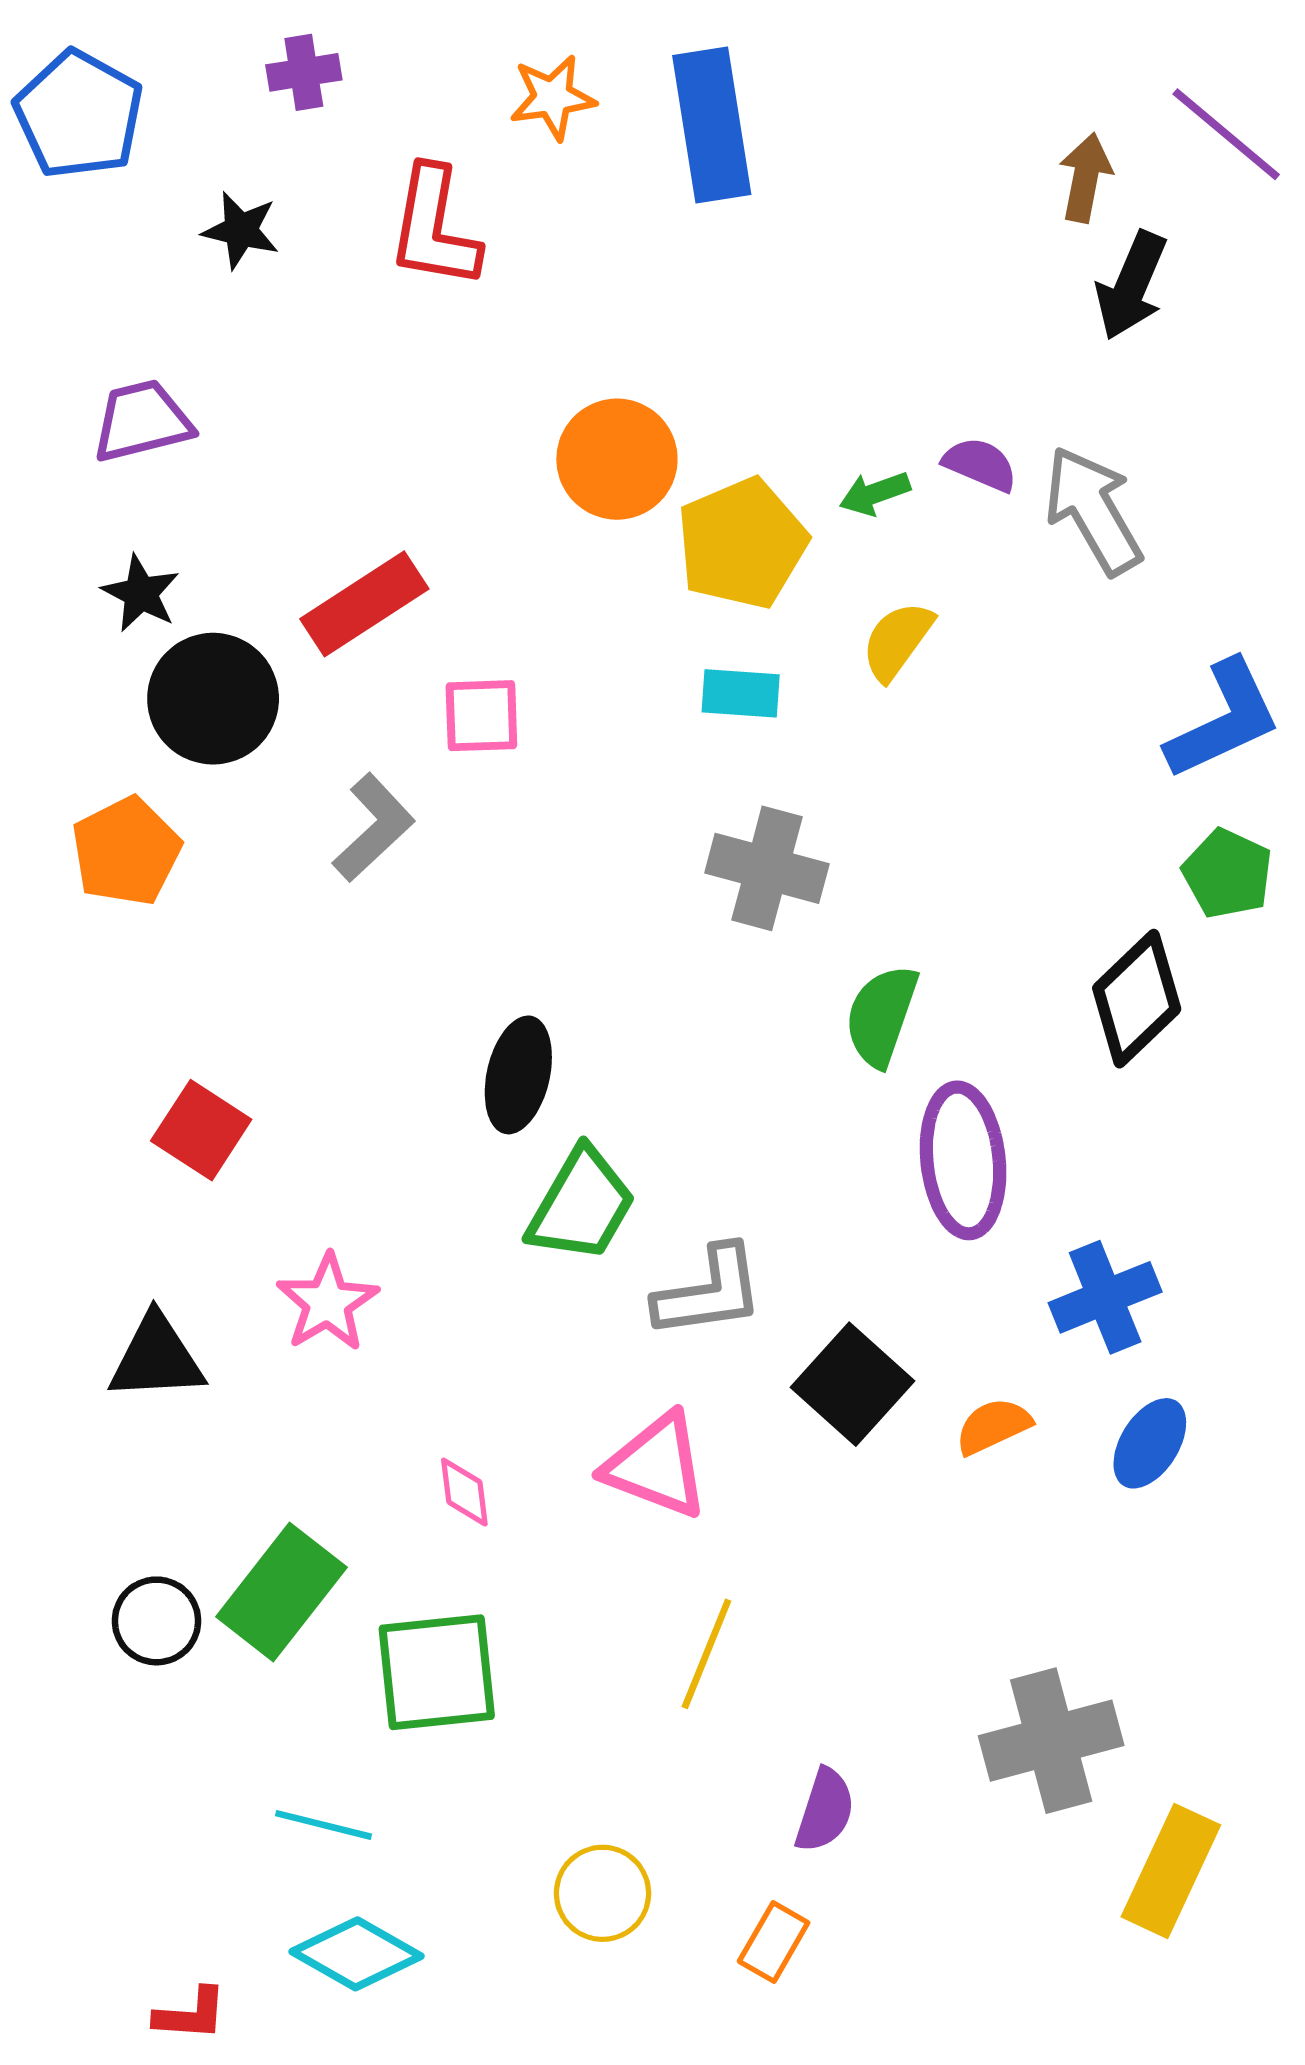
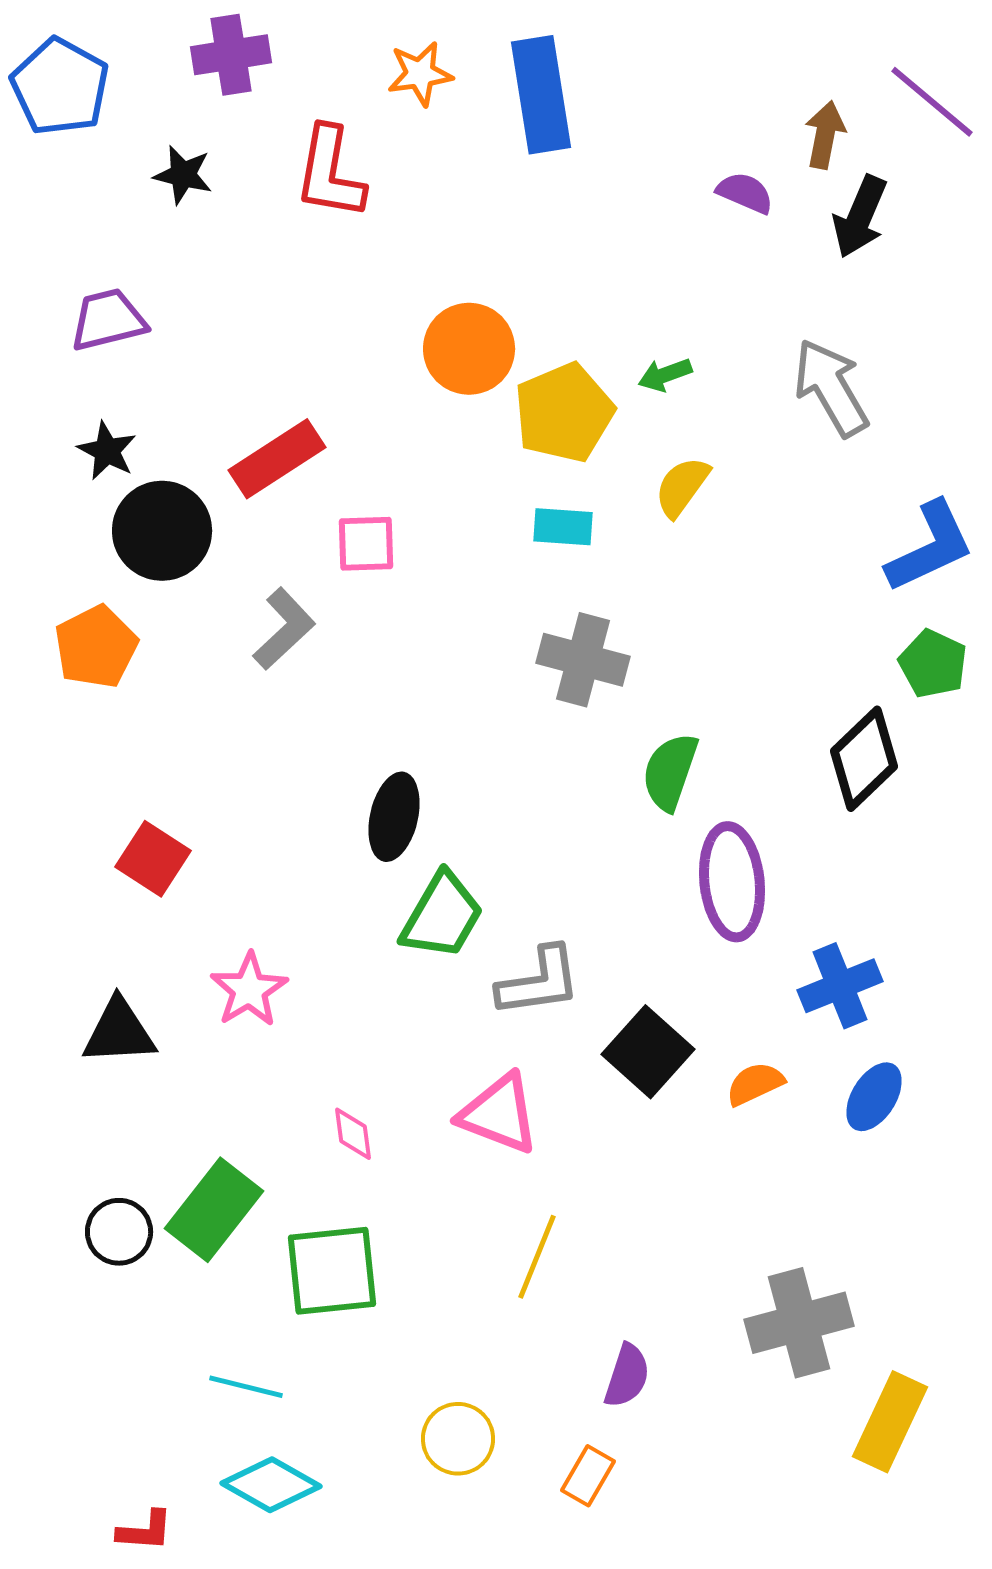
purple cross: (304, 72) -> (231, 55), size x1.4
purple semicircle: (980, 464) -> (745, 193), moved

